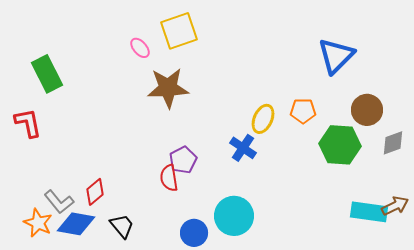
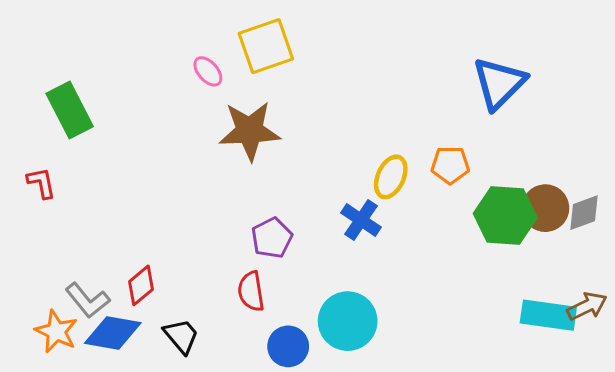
brown circle: (367, 110) -> (545, 208), moved
red L-shape: (28, 123) -> (41, 183), size x0.7
red semicircle: (169, 178) -> (251, 291), moved

